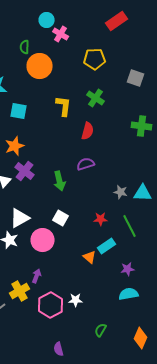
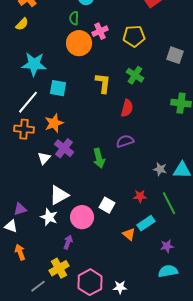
pink cross: (61, 34) -> (100, 31), moved, turned 35
green semicircle: (25, 47) -> (74, 18), moved
white square: (61, 218) -> (107, 205), moved
purple arrow: (37, 276) -> (68, 242), moved
white star: (76, 300) -> (120, 287), moved

